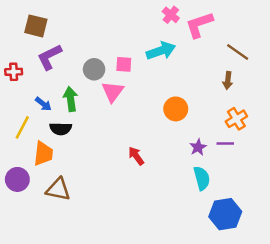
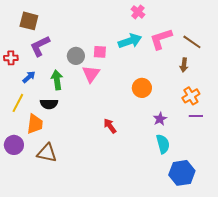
pink L-shape: (199, 25) -> (161, 39), moved
blue arrow: (43, 104) -> (29, 77), moved, turned -80
purple line: (225, 144) -> (196, 116), moved

